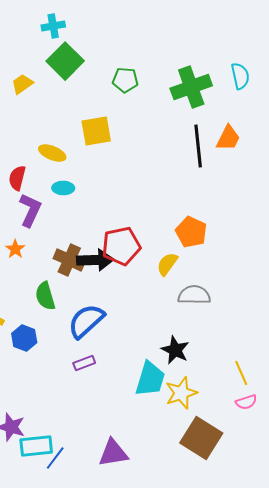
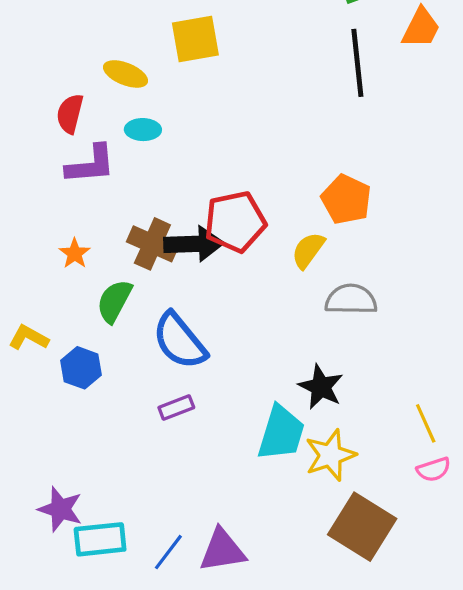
orange trapezoid: (228, 138) -> (421, 28), moved
purple L-shape: (30, 210) -> (91, 165), turned 60
orange star: (15, 249) -> (75, 253), moved
green semicircle: (45, 296) -> (114, 301), turned 44
blue semicircle: (86, 321) -> (179, 341), turned -87
blue line: (55, 458) -> (168, 552), moved

